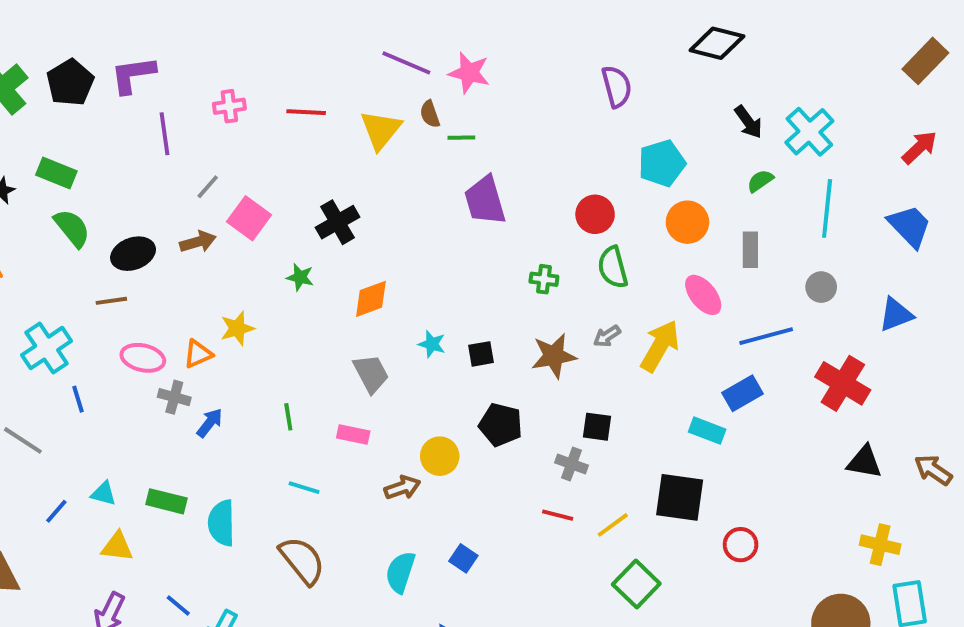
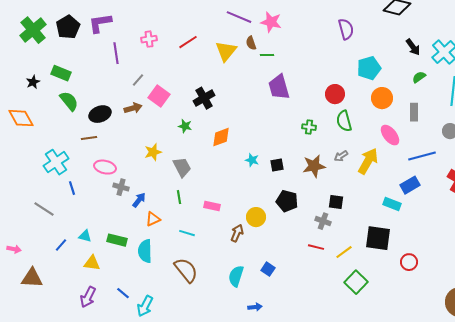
red line: (306, 112) -> (188, 42), turned -36
orange triangle: (198, 354) -> (153, 219), moved
gray trapezoid: (371, 374) -> (182, 167), moved
brown arrow: (402, 488) -> (237, 233), turned -48

